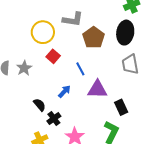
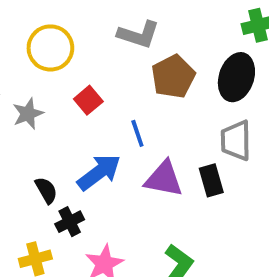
yellow circle: (43, 32) -> (50, 48), moved
blue arrow: (64, 91) -> (99, 172), size x1.6
black rectangle: (121, 107) -> (211, 180), moved

